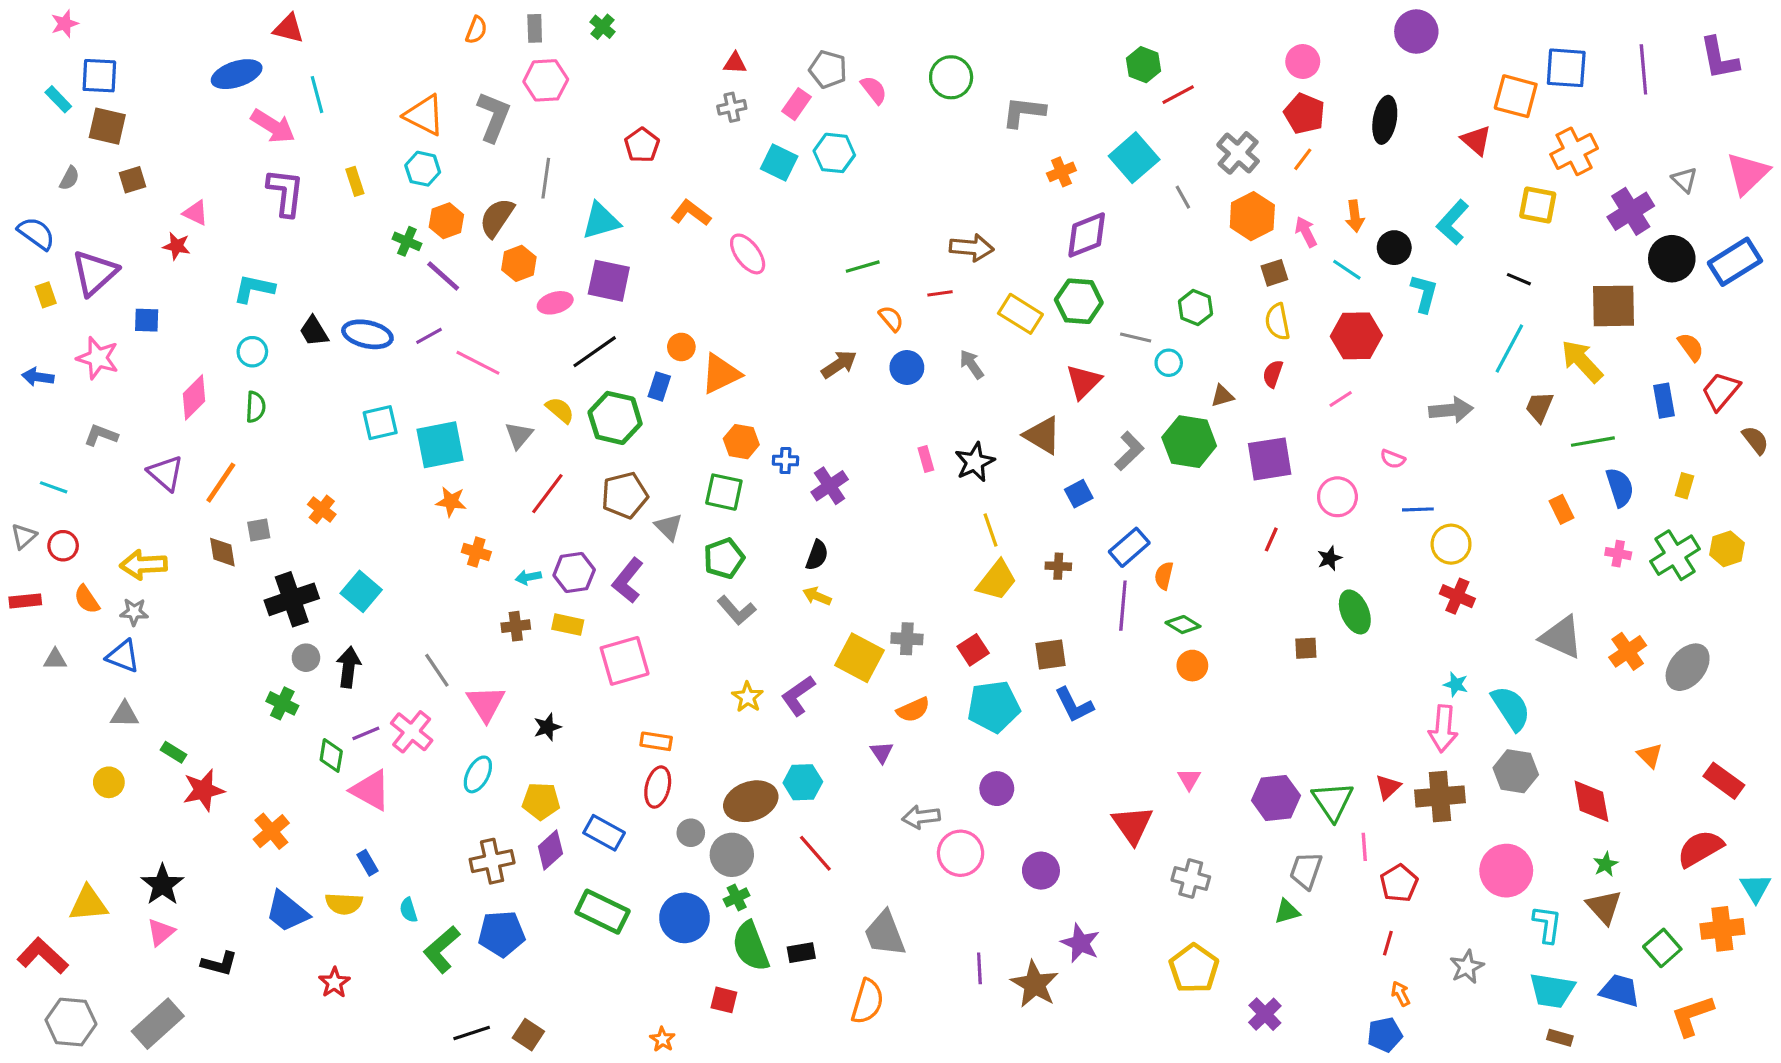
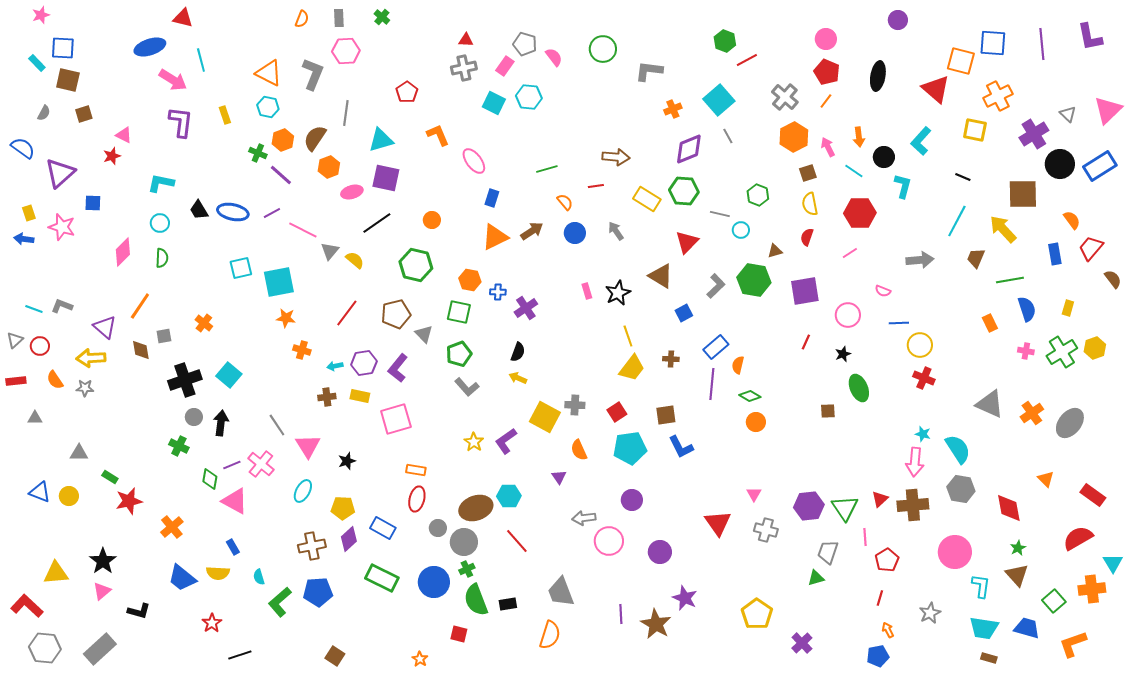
purple circle: (1416, 32) -> (898, 20), size x0.7
gray cross: (732, 107) -> (464, 68), size x1.4
red triangle: (1476, 140) -> (936, 89), size x1.4
gray line: (1183, 197) -> (728, 136), moved
orange L-shape: (691, 213) -> (438, 135), turned 30
red star: (177, 246) -> (112, 156), turned -30
yellow rectangle: (46, 295) -> (29, 213), moved
orange triangle: (721, 374) -> (495, 237), moved
blue rectangle: (659, 386) -> (492, 198), moved
green hexagon: (615, 418) -> (416, 265), moved
gray L-shape: (101, 435) -> (62, 306), moved
gray triangle: (519, 435) -> (330, 251), moved
purple triangle: (166, 473) -> (105, 327), moved
blue triangle: (123, 656) -> (40, 492), moved
orange semicircle: (913, 710) -> (579, 450), turned 90
gray cross: (1191, 878) -> (766, 530), moved
black line: (472, 1033) -> (240, 655), moved

